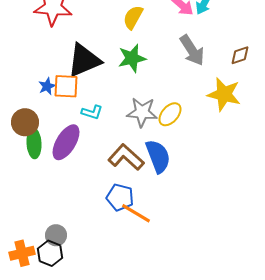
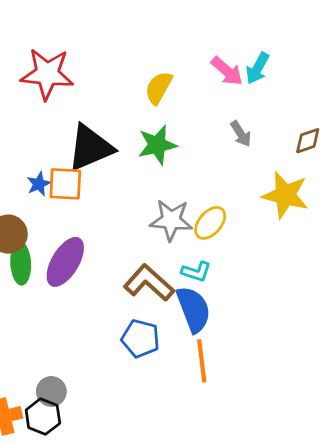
gray arrow: (192, 50) -> (241, 134), size x0.6
cyan L-shape: (92, 112) -> (196, 272), moved
blue semicircle: (158, 156) -> (193, 309), moved
orange line: (136, 213) -> (202, 361), moved, turned 52

